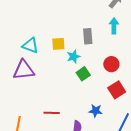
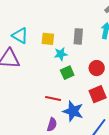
blue star: (96, 111) -> (73, 111), size x1.5
red line: (52, 113) -> (53, 99), moved

